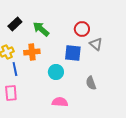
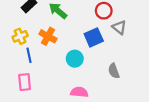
orange cross: (32, 52) -> (48, 36), turned 35
blue square: (73, 53) -> (94, 37), turned -30

